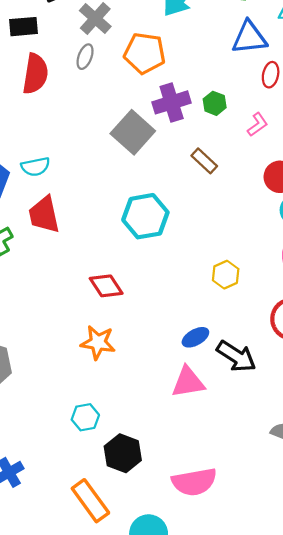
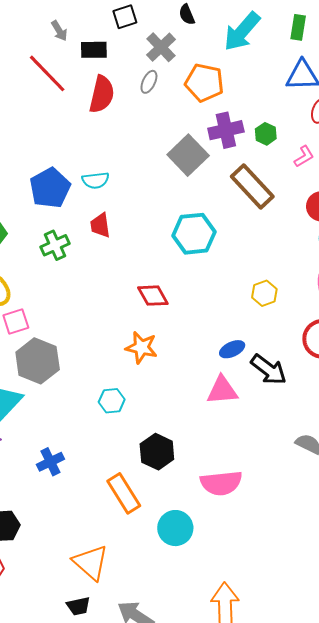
brown rectangle: (204, 161) -> (252, 186), size x1.8
red trapezoid: (44, 215) -> (100, 225), size x0.7
cyan hexagon: (85, 417) -> (112, 401), moved

